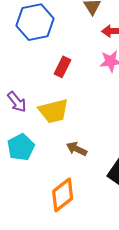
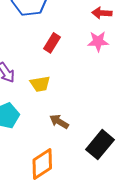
yellow trapezoid: (54, 111) -> (40, 84), size x0.7

